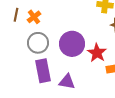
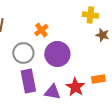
orange cross: (34, 17) -> (41, 30), moved
red star: (97, 53) -> (75, 87), moved

